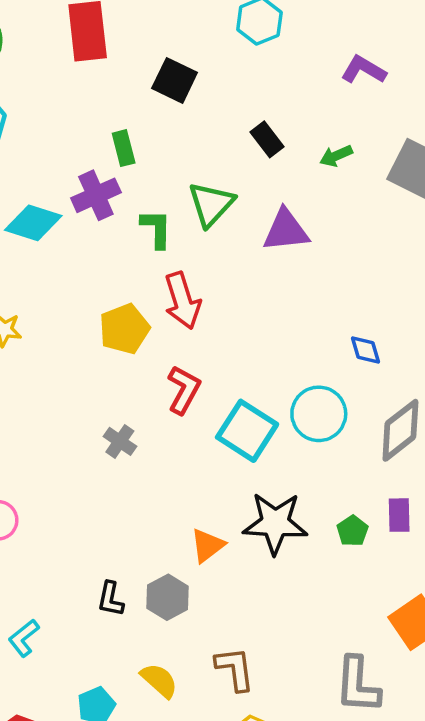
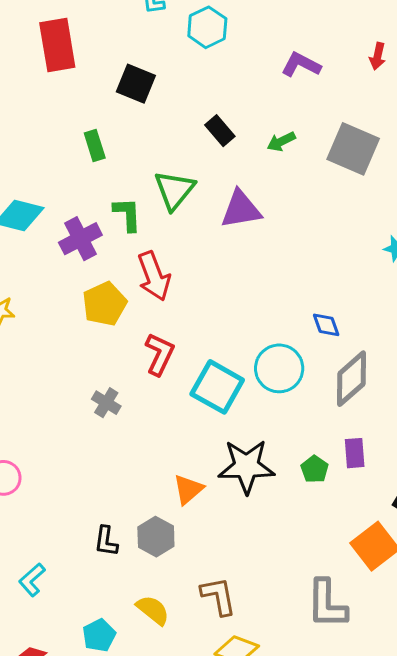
purple cross: (96, 195) -> (80, 239), moved
blue diamond: (366, 350) -> (326, 325), moved

